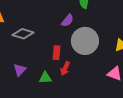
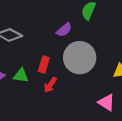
green triangle: (45, 78) -> (21, 76), moved

